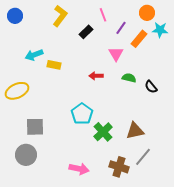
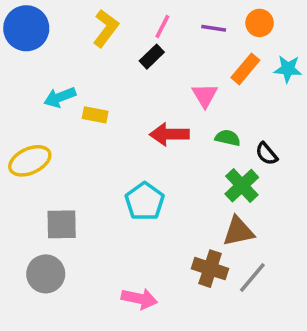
pink line: (103, 15) -> (162, 26), moved, turned 48
blue circle: (15, 16) -> (26, 28), size x1.6
purple line: (121, 28) -> (214, 28), moved, turned 64
cyan star: (160, 30) -> (288, 69), moved
red arrow: (96, 76) -> (169, 134), size x1.5
green cross: (103, 132) -> (242, 186), moved
brown cross: (119, 167) -> (210, 269), moved

